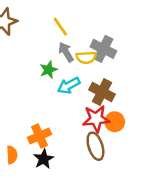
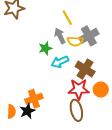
yellow line: (60, 27) -> (67, 18), moved
gray cross: (103, 49) -> (89, 36), turned 30
orange circle: (115, 122) -> (101, 90), moved
black star: (44, 159) -> (27, 111), moved

